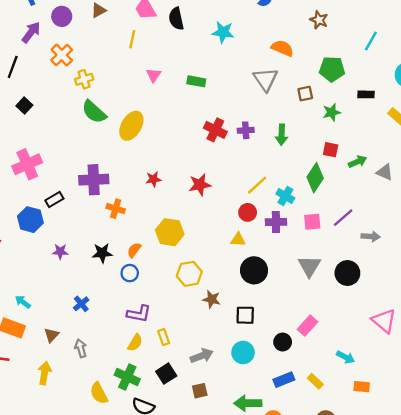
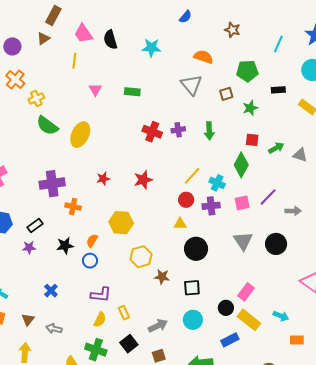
black rectangle: (54, 200) -> (35, 226), moved
gray arrow: (81, 348) -> (54, 329), turned -56
yellow rectangle: (315, 381) -> (249, 320), moved, size x1.6

